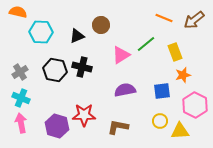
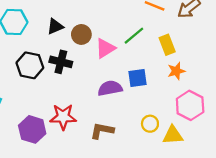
brown circle: (101, 25) -> (81, 34), moved
blue square: (162, 91) -> (137, 78), moved

